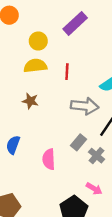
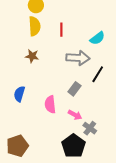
yellow semicircle: (35, 66) -> (35, 26), turned 96
gray cross: (97, 156) -> (90, 128), moved
pink arrow: (94, 189) -> (75, 115), moved

